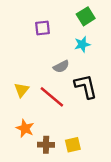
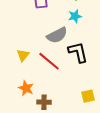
gray semicircle: (61, 67) -> (57, 35), size x1.5
yellow square: (73, 145) -> (88, 96), moved

